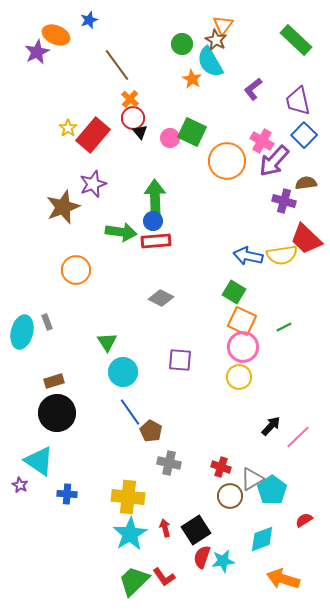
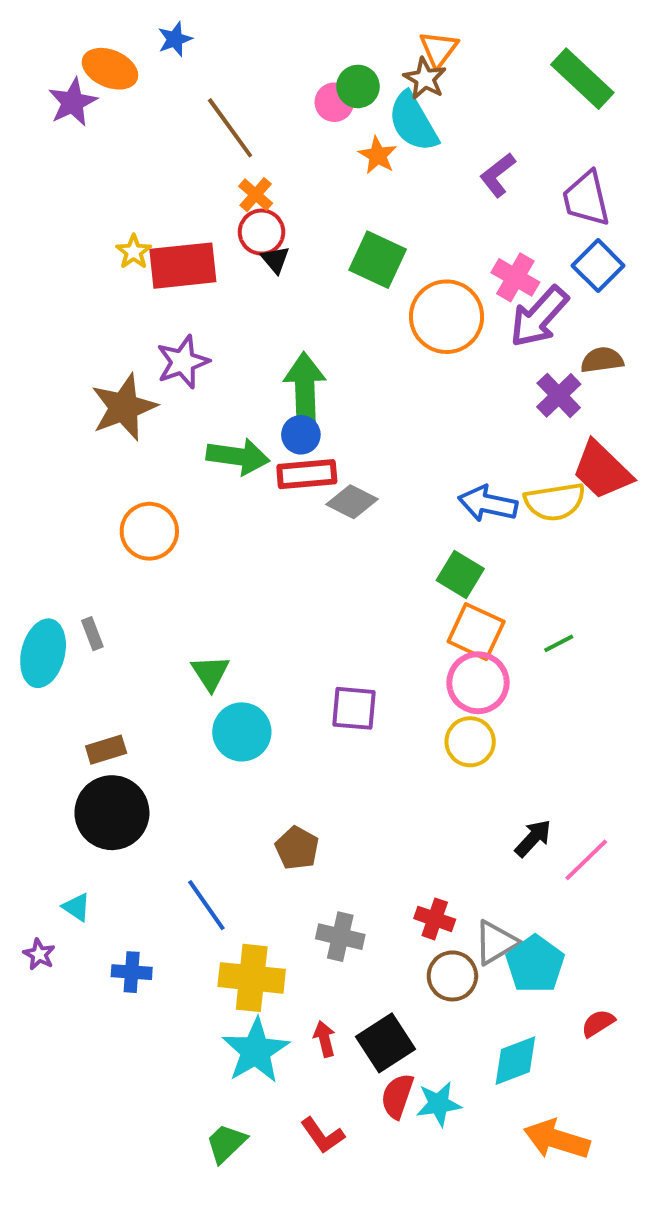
red rectangle: (93, 135) -> (183, 266), turned 44
pink circle: (170, 138) -> (334, 102), moved
purple cross: (284, 201) -> (559, 395), turned 30
gray diamond: (161, 298) -> (352, 502), moved
blue line: (130, 412) -> (206, 905), moved
cyan triangle: (39, 461) -> (77, 907), size x0.5
gray cross: (169, 463) -> (340, 937), moved
green trapezoid: (134, 581) -> (226, 1143), moved, size x0.7

